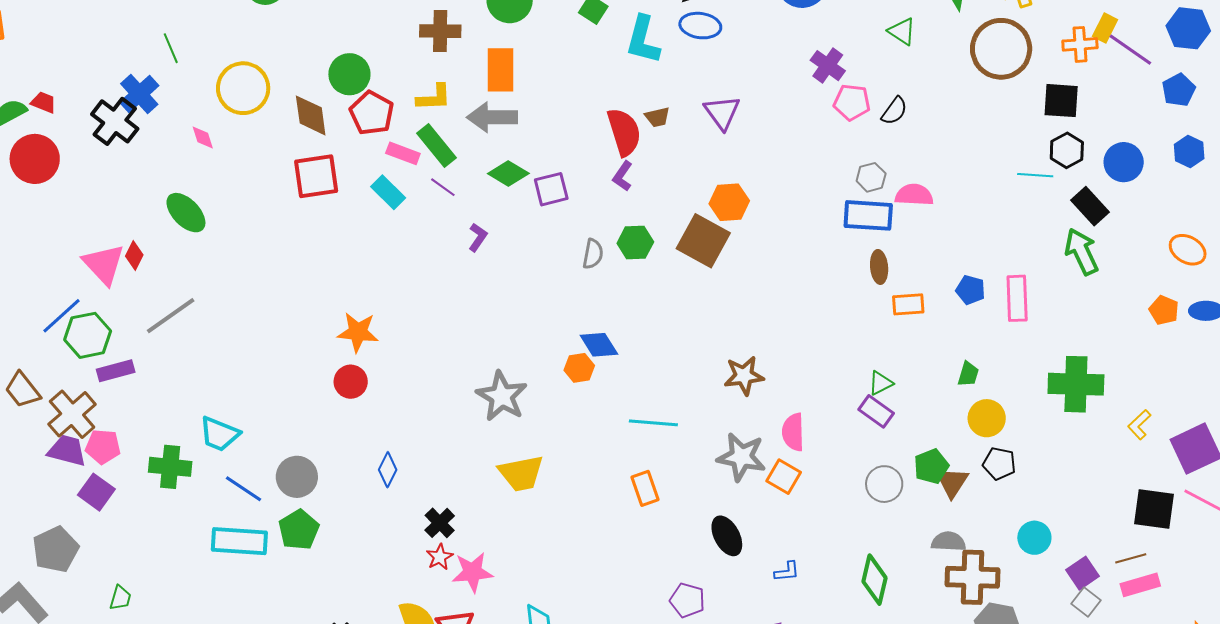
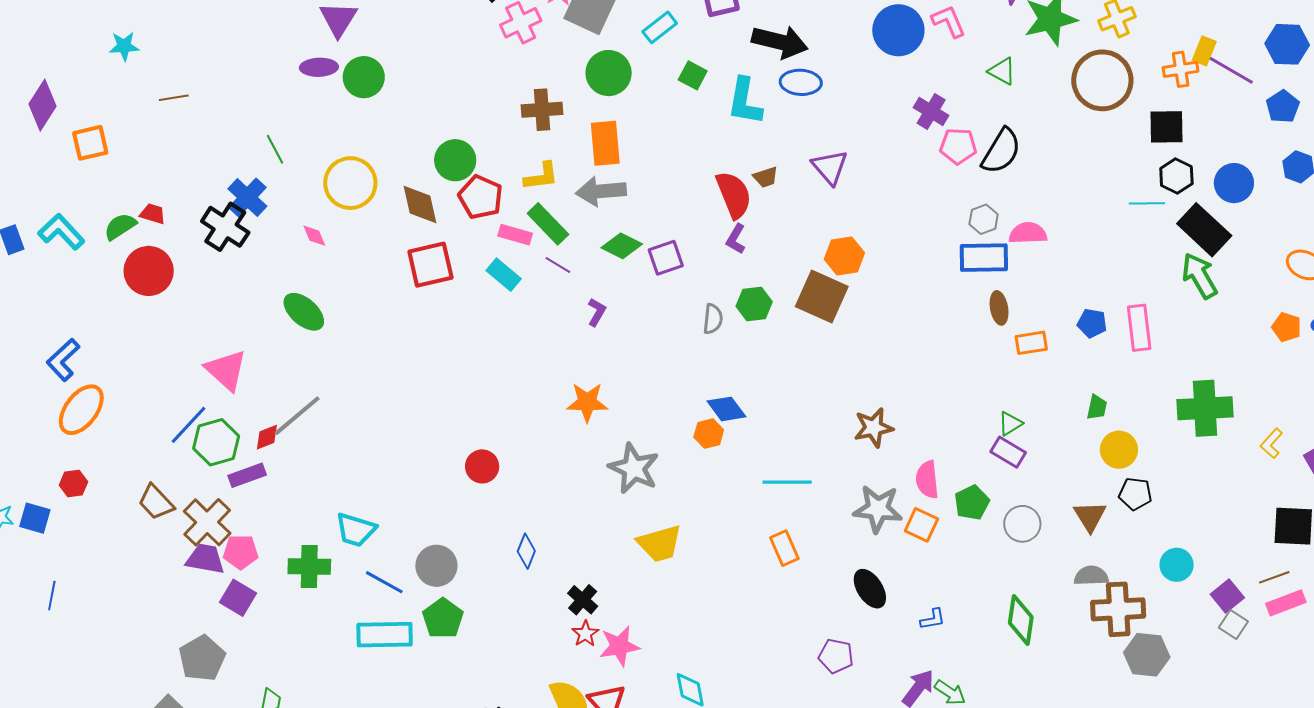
black semicircle: (894, 111) -> (1001, 151), size x1.6
black rectangle: (1090, 206) -> (1204, 230), size x1.4
red diamond: (134, 256) -> (267, 437), moved, turned 48
orange star: (358, 332) -> (587, 402), moved
green pentagon: (931, 466) -> (972, 503), moved

